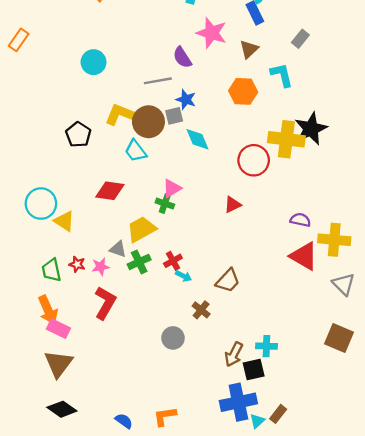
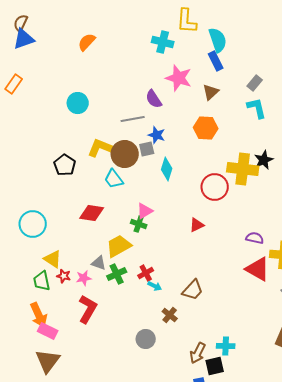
cyan L-shape: (282, 75) -> (257, 108), moved
black star: (311, 129) -> (264, 160), size x0.7
cyan diamond: (198, 139) -> (167, 169), turned 40
yellow triangle: (64, 221) -> (53, 259), moved

